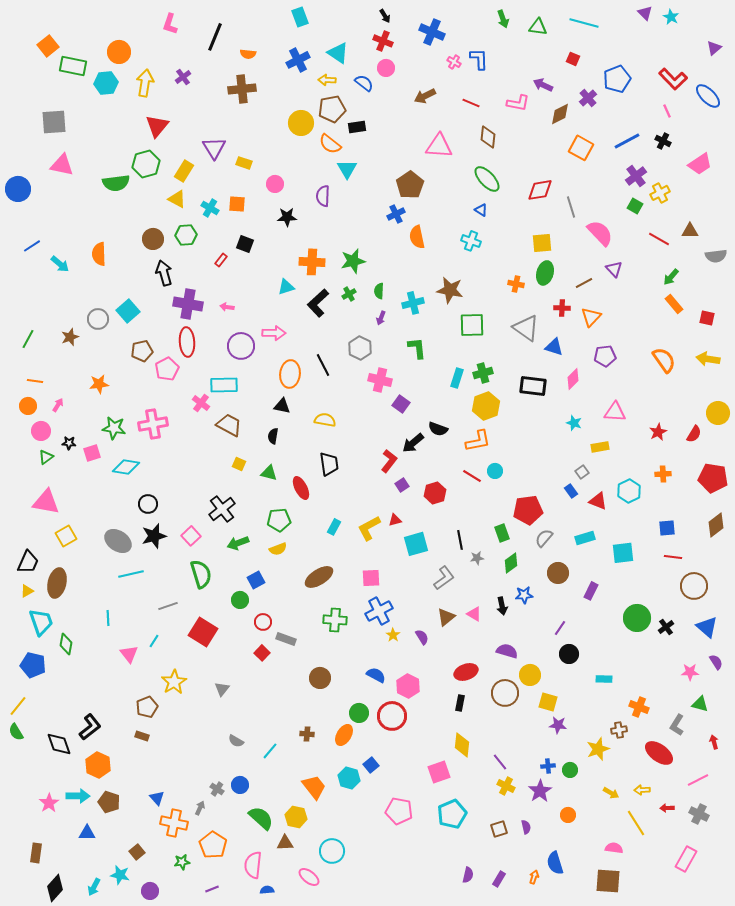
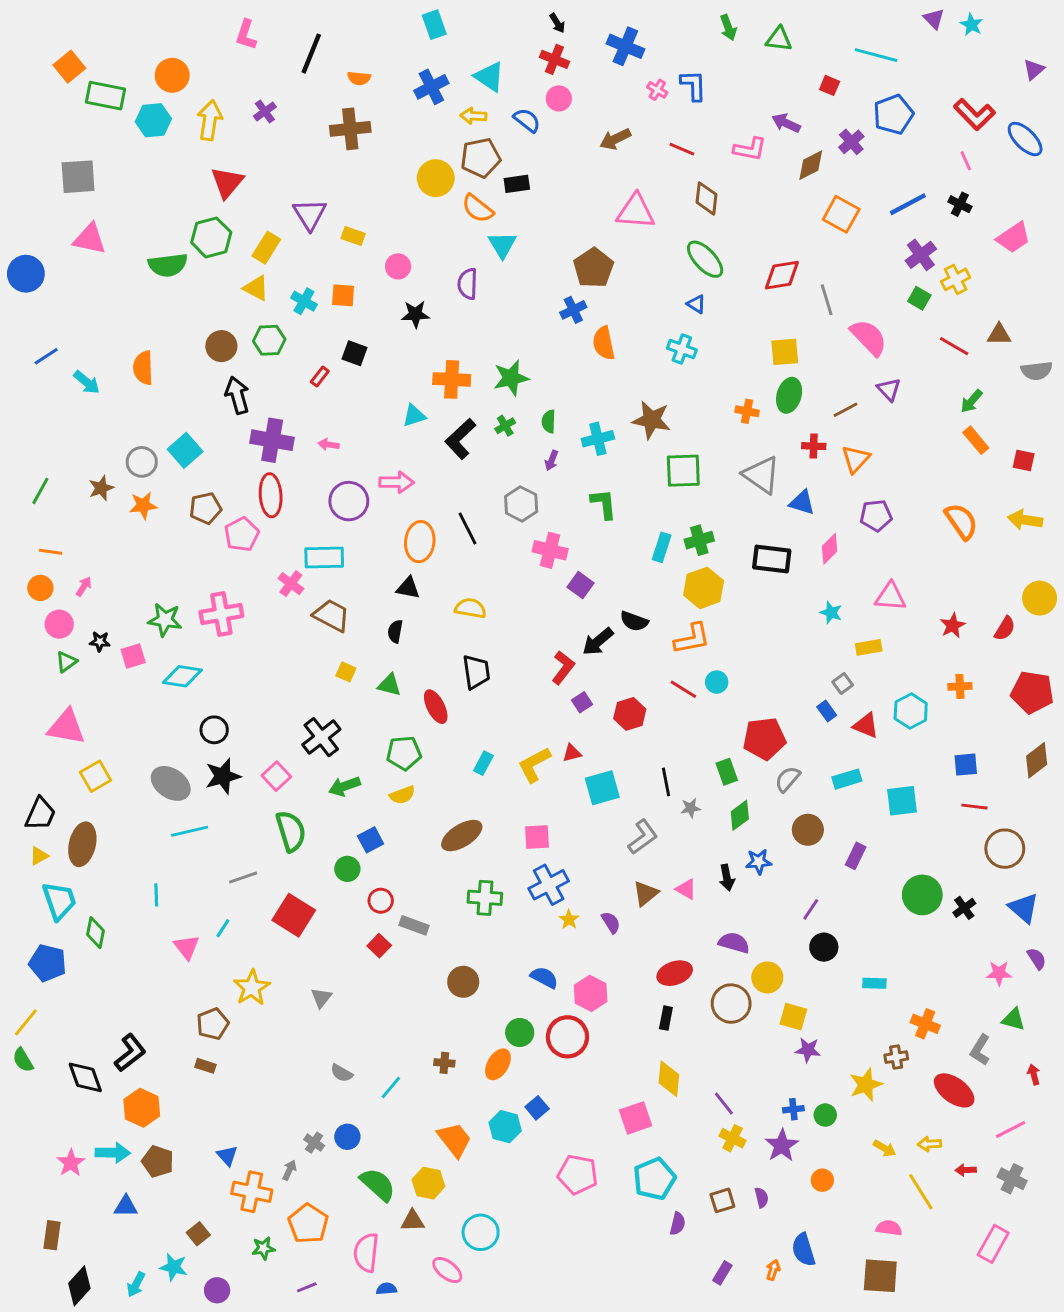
cyan line: (584, 23) -> (876, 55), moved
orange star: (99, 384) -> (143, 505), moved
purple semicircle: (468, 875) -> (678, 1224), moved

